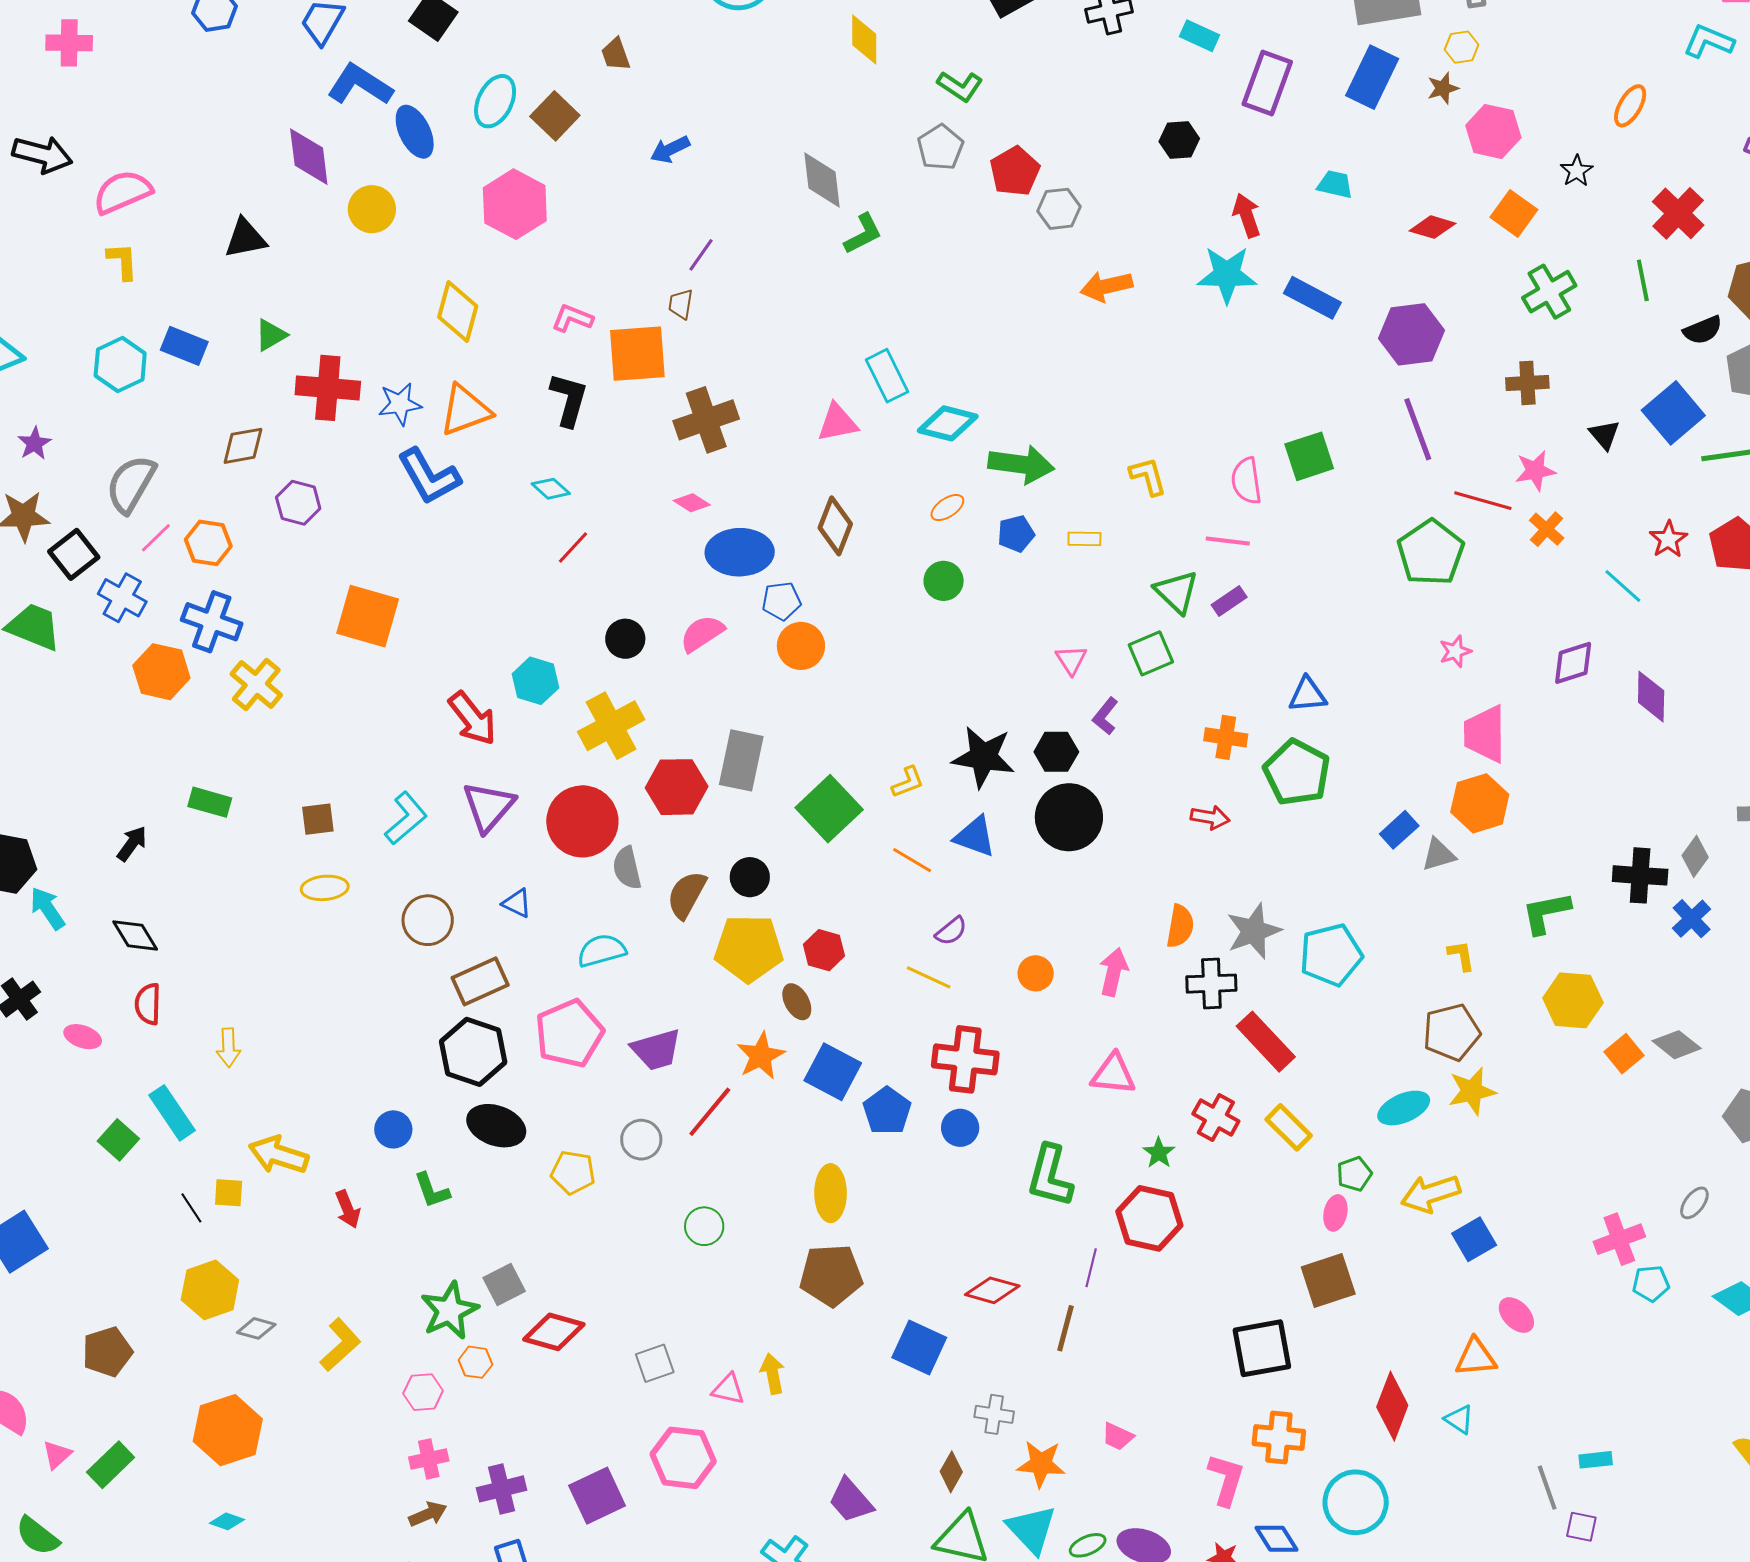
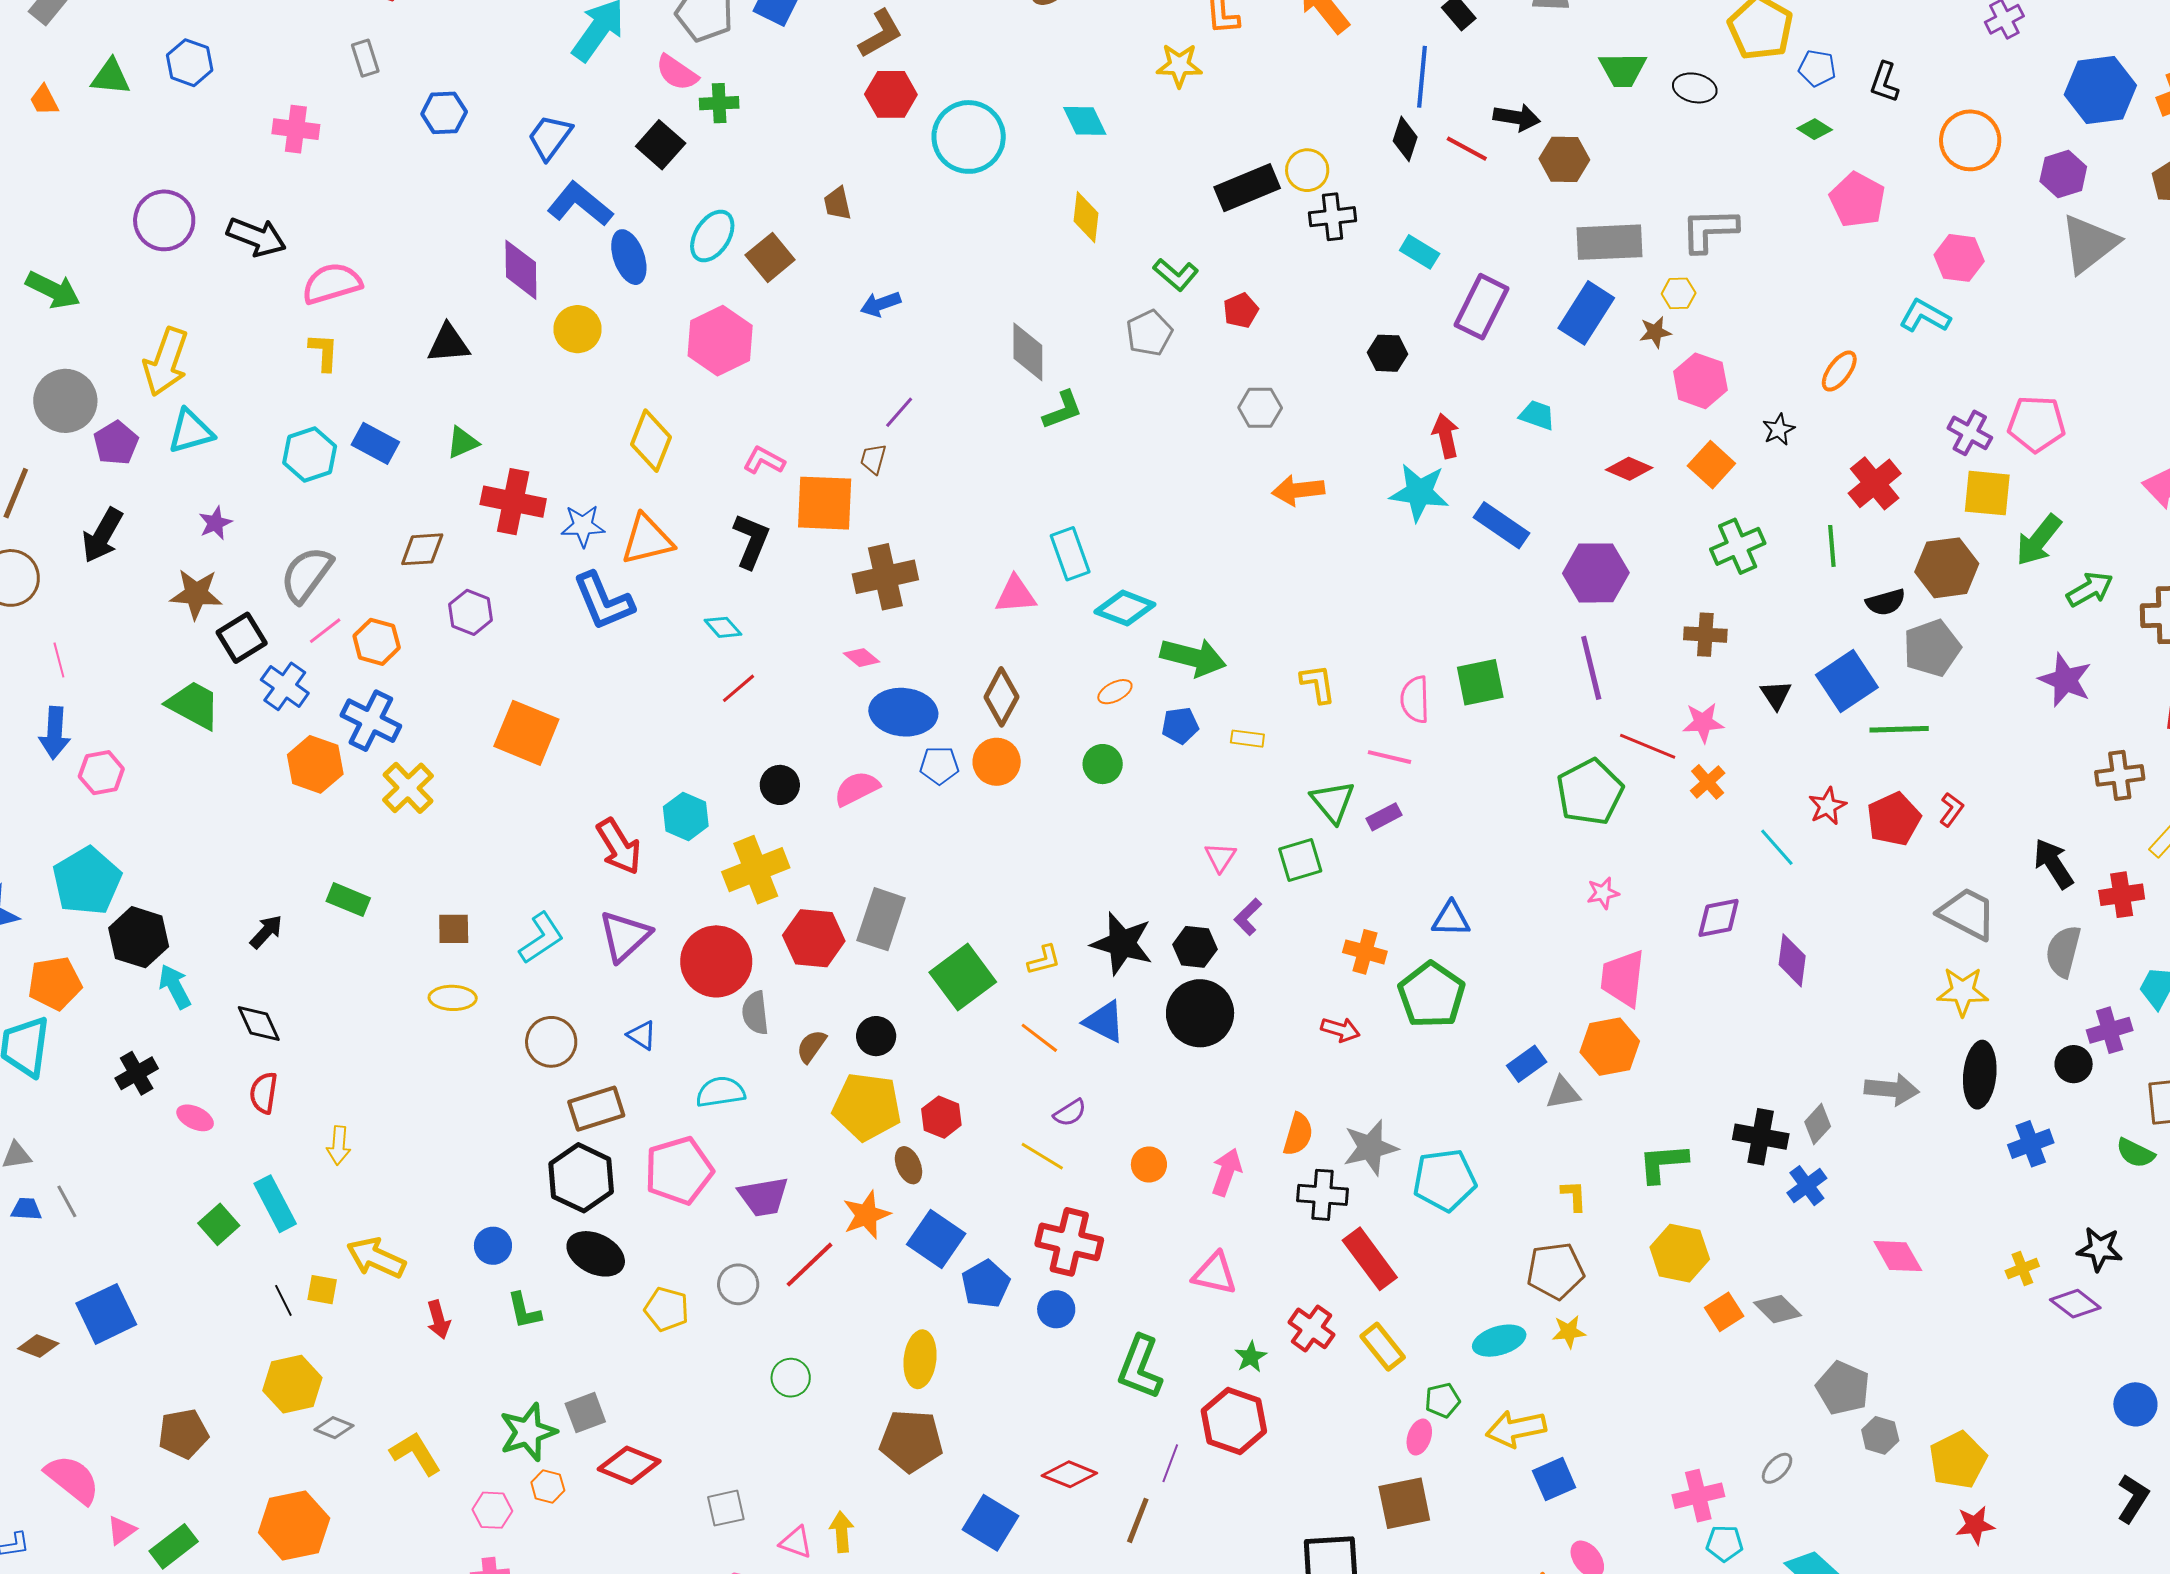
red pentagon: (1015, 171) -> (1241, 310), moved, size x0.7
orange circle: (801, 646) -> (997, 762), moved
brown semicircle: (687, 895) -> (811, 1046), size x0.7
yellow star: (1472, 1091) -> (1569, 1332), size x0.7
yellow L-shape: (340, 1345) -> (416, 1454), turned -86

